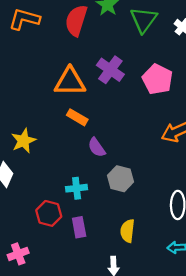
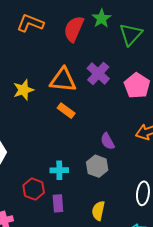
yellow star: (23, 141) -> (23, 90), moved
purple semicircle: (97, 147) -> (107, 141), moved

